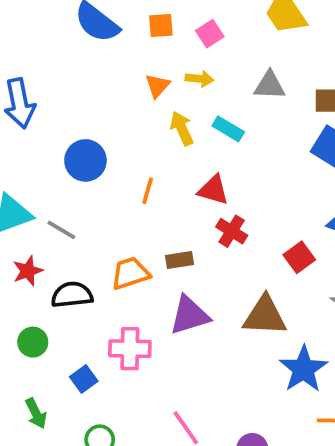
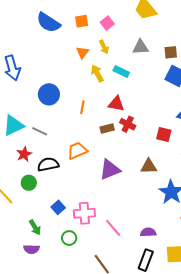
yellow arrow: (199, 79) -> (104, 47), turned 64
red square: (299, 257) -> (164, 135), turned -35
brown rectangle: (180, 260) -> (107, 129), moved
brown triangle: (265, 316) -> (149, 166), size x0.7
green circle: (33, 342) -> (29, 183), moved
pink cross: (130, 349) -> (84, 213), moved

